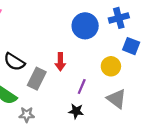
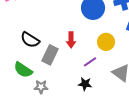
yellow circle: (111, 66) -> (106, 42), moved
purple line: (82, 87) -> (90, 62), turned 32

